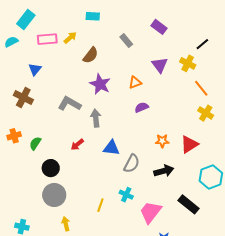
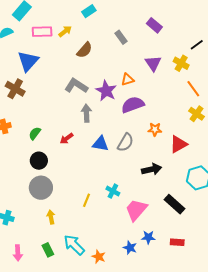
cyan rectangle: (93, 16) -> (89, 11), turned -40
blue triangle: (35, 69) -> (28, 61), size x1.6
purple star: (100, 84) -> (106, 91), moved
gray L-shape: (69, 104) -> (76, 86), moved
purple semicircle: (142, 107) -> (133, 105), size x1.6
orange star: (162, 141) -> (155, 129), moved
green semicircle: (35, 143) -> (35, 133), moved
gray semicircle: (132, 164) -> (125, 142), moved

